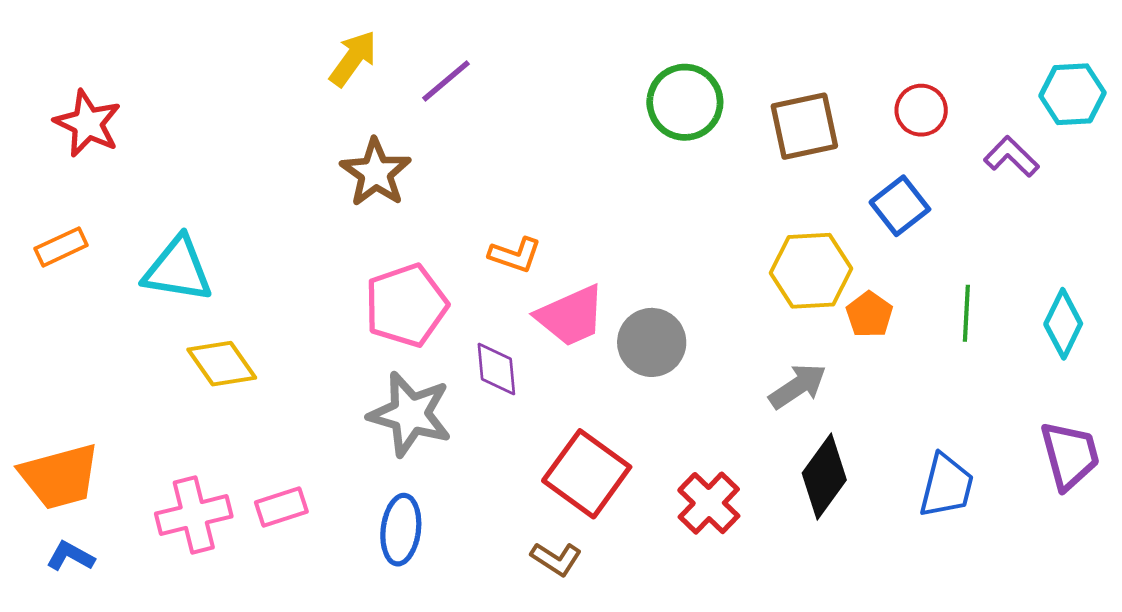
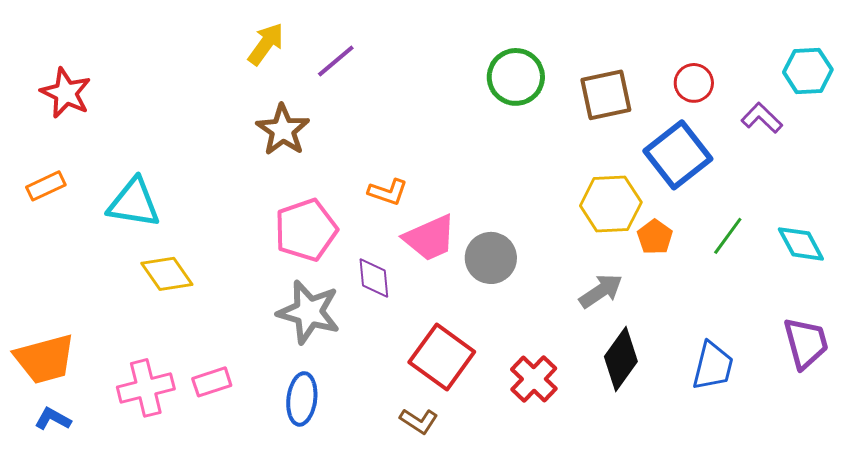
blue square: (900, 206) -> (678, 155), size x1.5
green line: (966, 313) -> (728, 236), turned 33
cyan diamond: (1063, 324) -> (801, 244), turned -54

